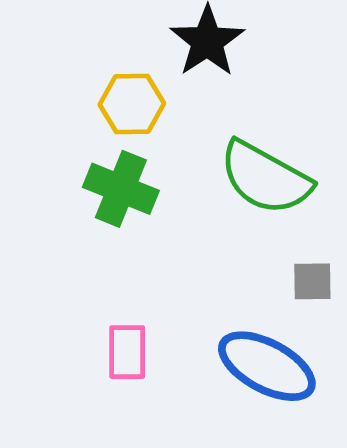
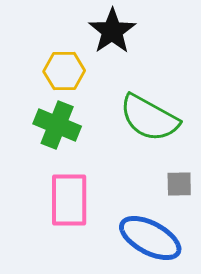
pink rectangle: (127, 352) -> (69, 200), moved, size x1.5

